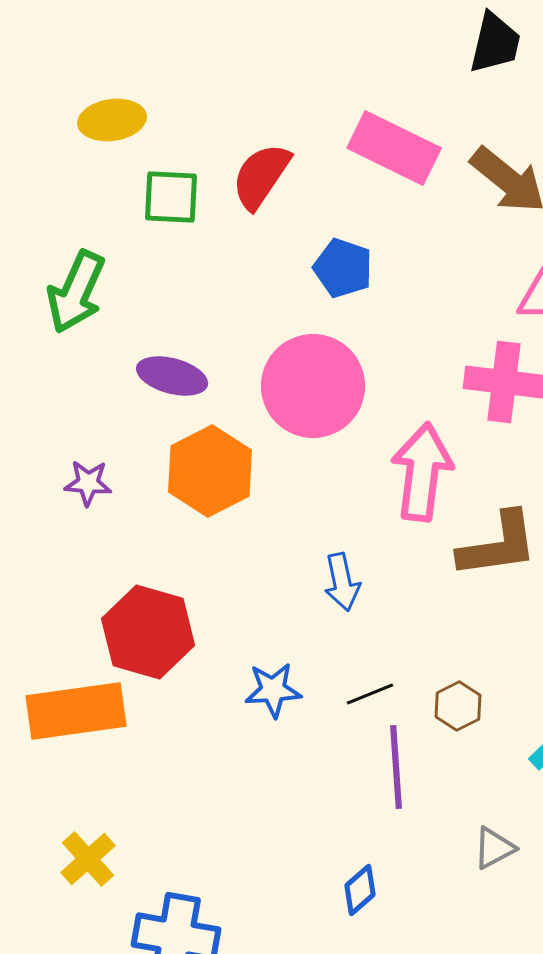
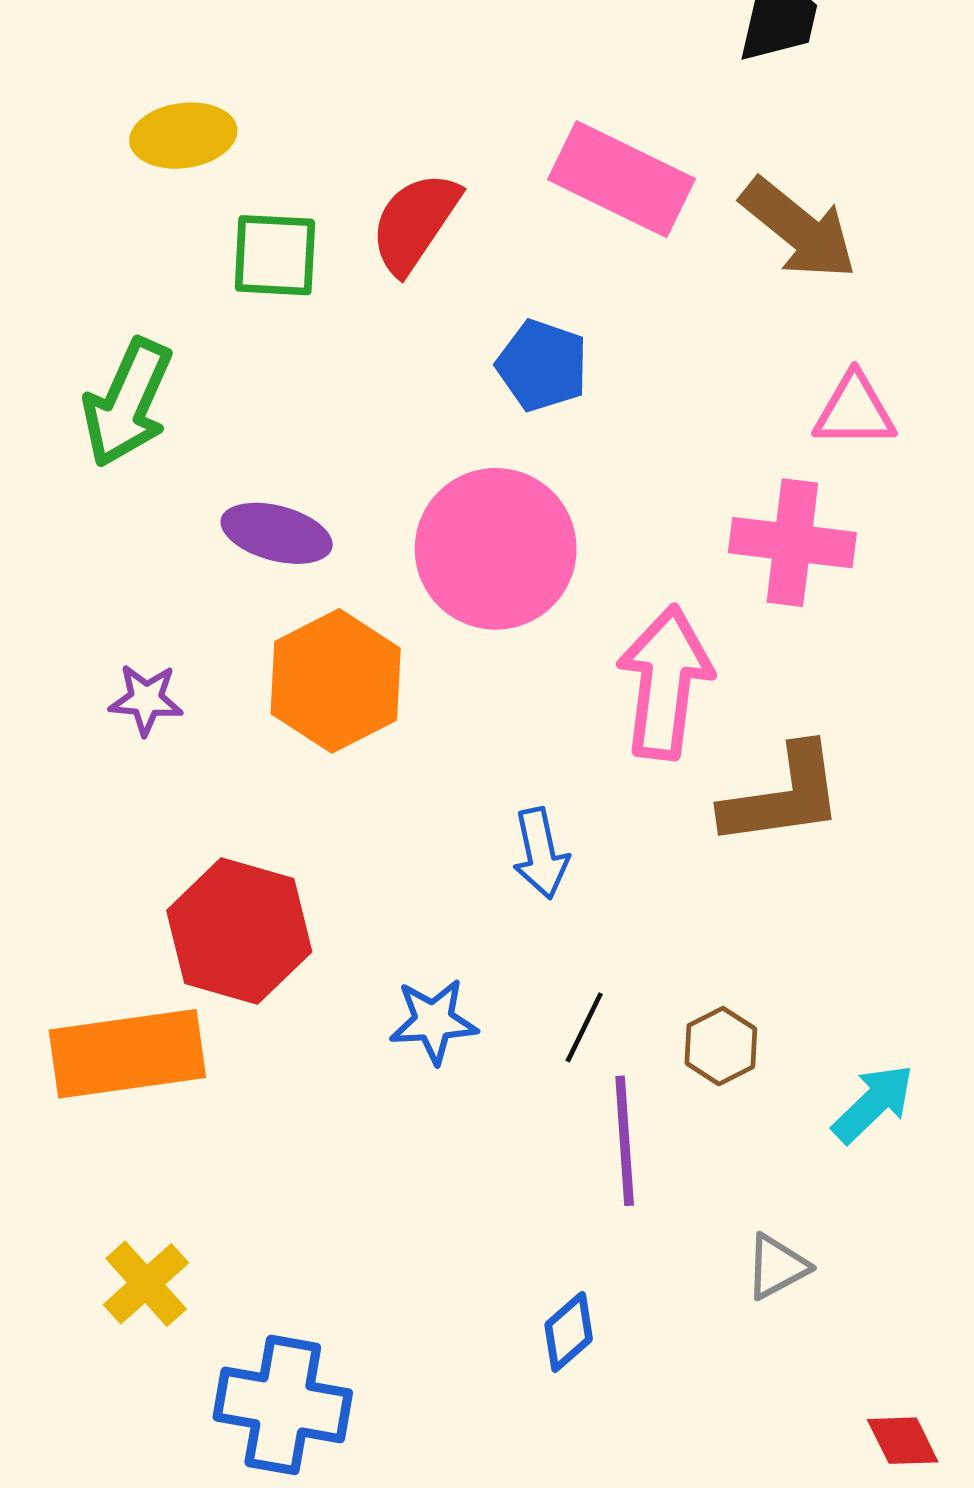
black line: (370, 694) -> (584, 1027), turned -42

